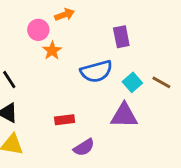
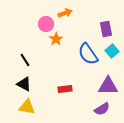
blue semicircle: (96, 71) -> (88, 54), turned 70
cyan square: (132, 82) -> (112, 51), moved
purple semicircle: (84, 147) -> (102, 109), moved

